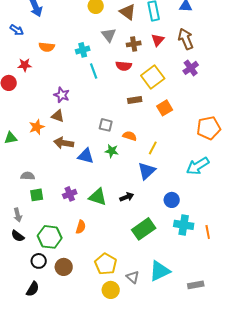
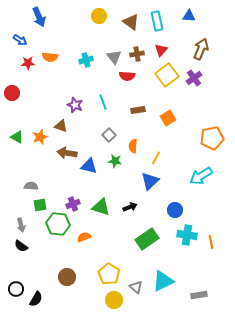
gray triangle: (109, 35) -> (114, 57), moved
brown arrow: (186, 39) -> (201, 49), moved, turned 45
red star: (25, 65) -> (28, 63), moved
cyan line: (94, 71) -> (103, 102), moved
yellow square: (153, 77) -> (167, 75), moved
purple star: (62, 95) -> (75, 105), moved
gray square: (106, 125) -> (109, 135), turned 32
orange semicircle: (130, 136) -> (133, 146), turned -104
green triangle: (11, 138) -> (17, 137), moved, turned 40
orange semicircle: (81, 227) -> (84, 237), turned -128
green hexagon: (50, 237) -> (58, 224), moved
black circle: (39, 261) -> (16, 289), moved

